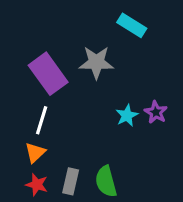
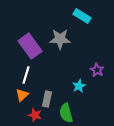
cyan star: (127, 115) -> (79, 86), moved
gray rectangle: (71, 181) -> (47, 99), moved
red star: (37, 185) -> (35, 115), moved

